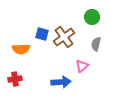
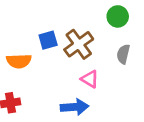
blue square: (42, 34) -> (48, 40), turned -32
pink triangle: (82, 66) -> (90, 79), moved, turned -48

